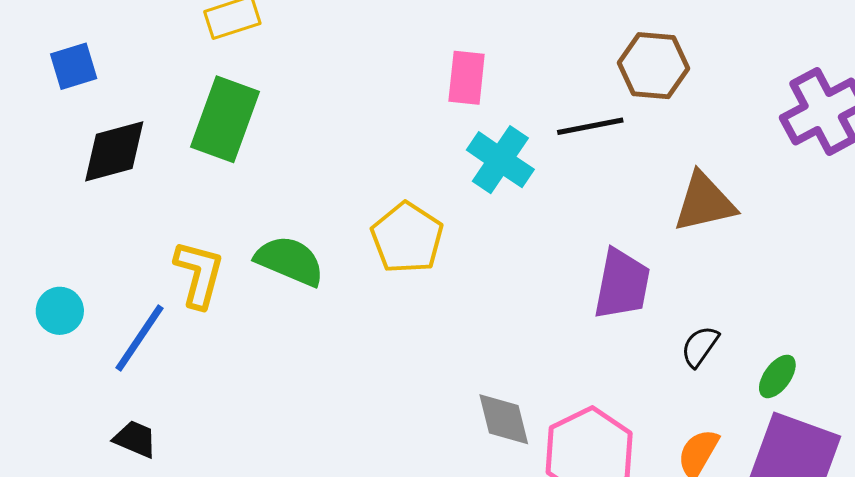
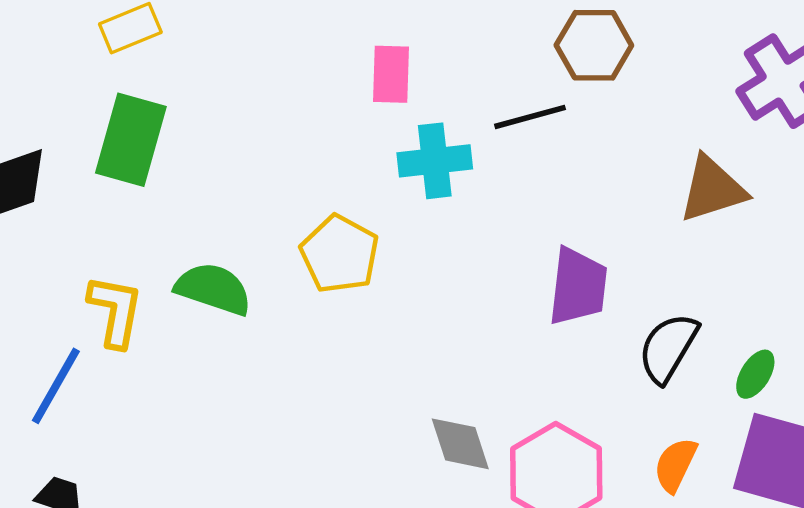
cyan cross: (500, 160) -> (435, 161), turned -36
brown triangle: (704, 202) -> (712, 189), moved
black semicircle: (700, 346) -> (668, 348), size x1.5

